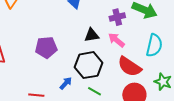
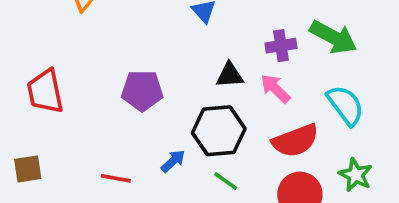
cyan semicircle: (154, 45) -> (345, 105), turned -55
red semicircle: (129, 67) -> (295, 141), turned -60

